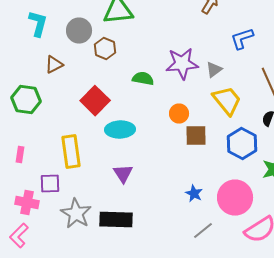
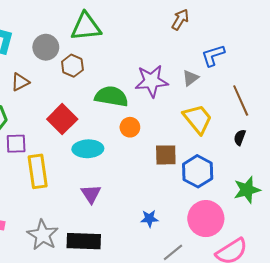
gray triangle: (214, 70) -> (190, 78), moved
green semicircle: (143, 78) -> (111, 96), size x1.5
orange circle: (179, 114) -> (130, 127), moved
blue hexagon: (242, 144) -> (198, 171), moved
purple square: (50, 184) -> (16, 144), moved
blue star: (194, 194) -> (149, 219), moved, turned -30

